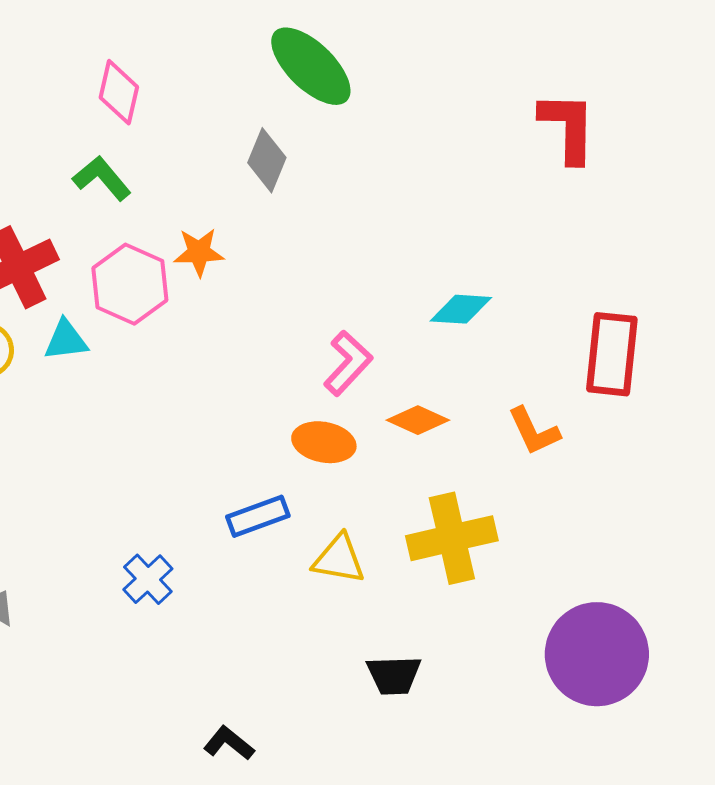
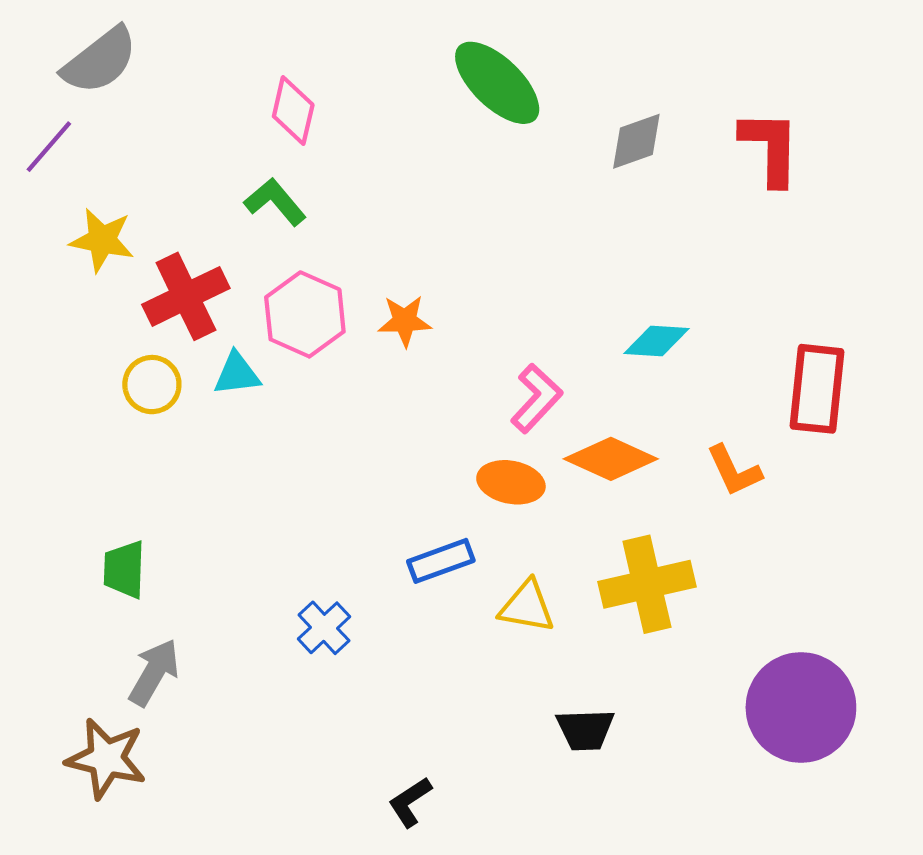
gray diamond: (267, 160) -> (636, 141), moved, turned 48
orange star: (199, 252) -> (405, 321), moved
orange diamond: (418, 420) -> (611, 459), size x1.4
black L-shape: (229, 743) -> (410, 802), turned -72

